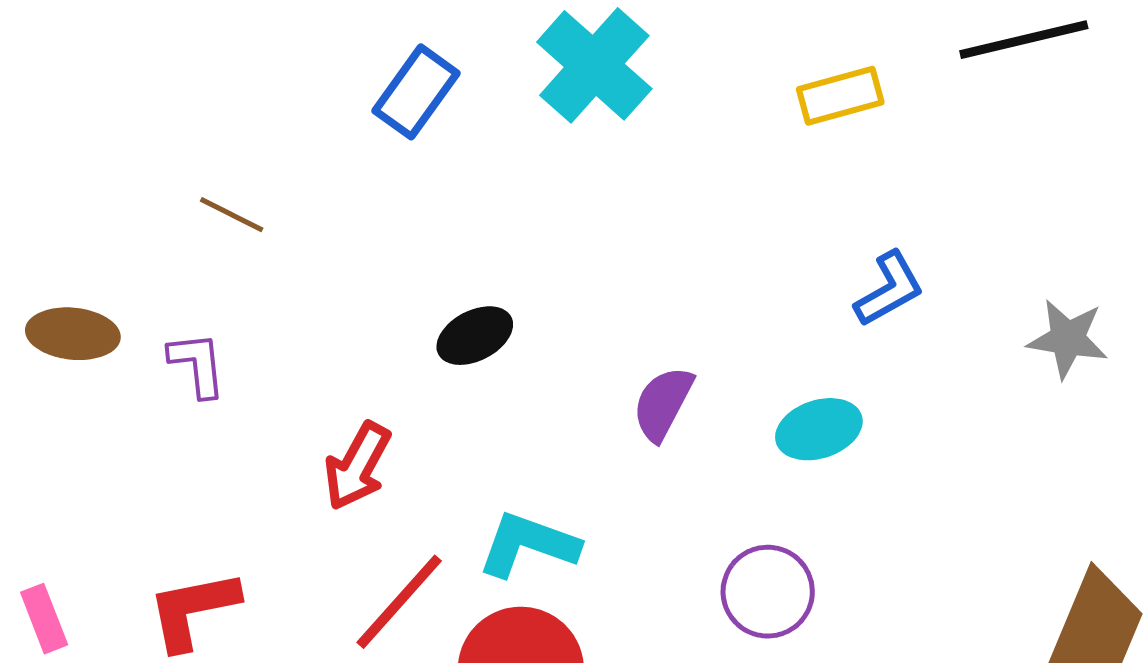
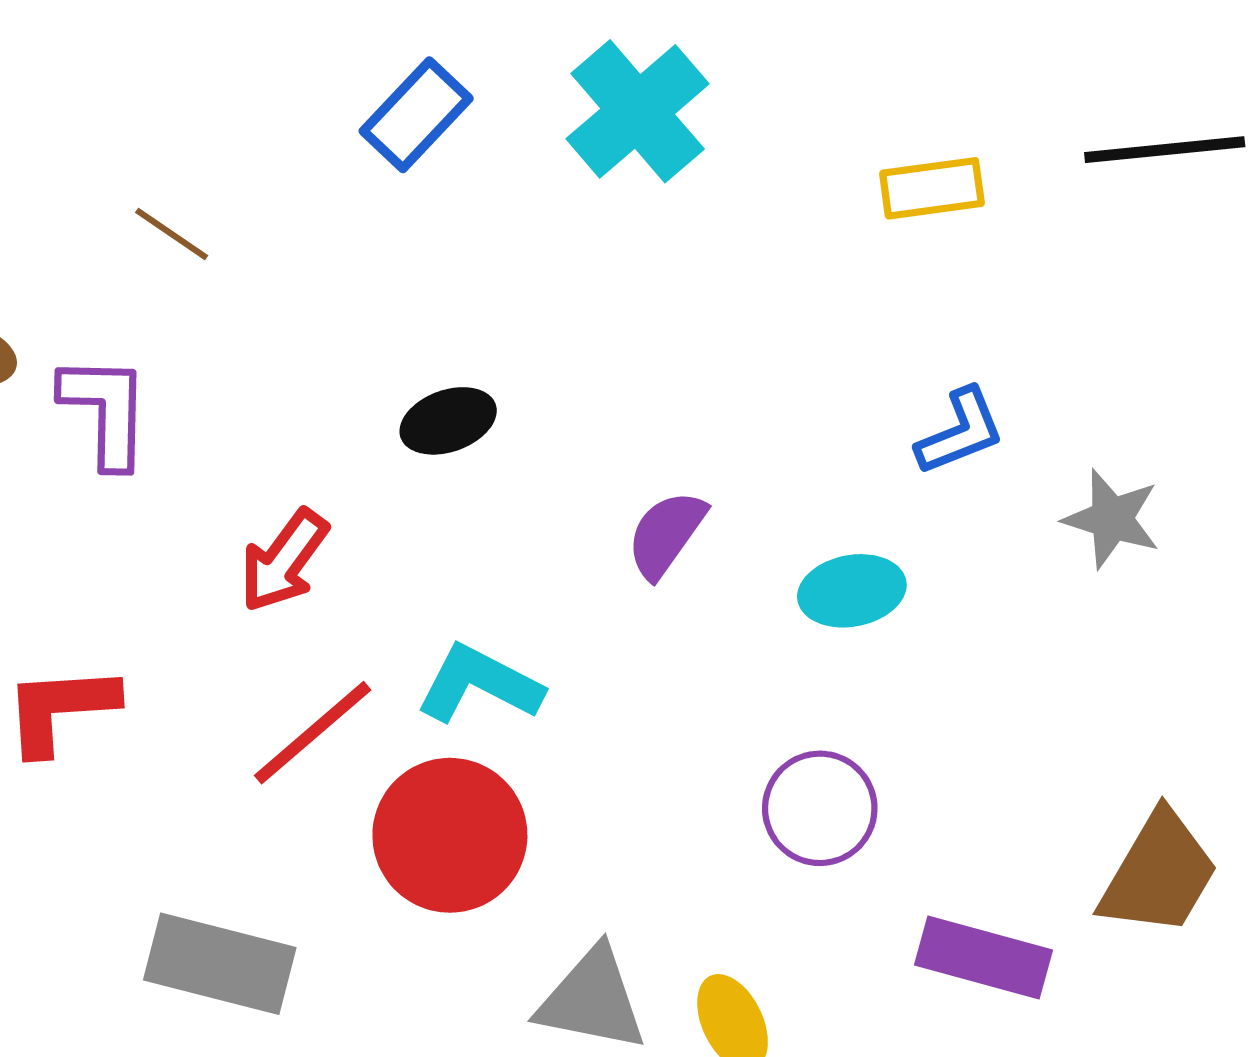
gray star: (1068, 339) -> (1112, 519), moved
purple L-shape: (197, 364) -> (105, 411), size x1.4
purple circle: (768, 592) -> (820, 808), moved

